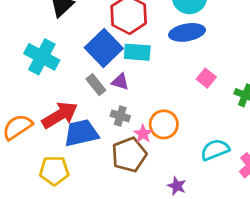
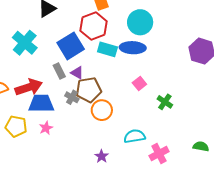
cyan rectangle: (137, 52) -> (107, 49), moved
pink star: (143, 134) -> (46, 128), moved
brown pentagon: (129, 155) -> (89, 90), moved

